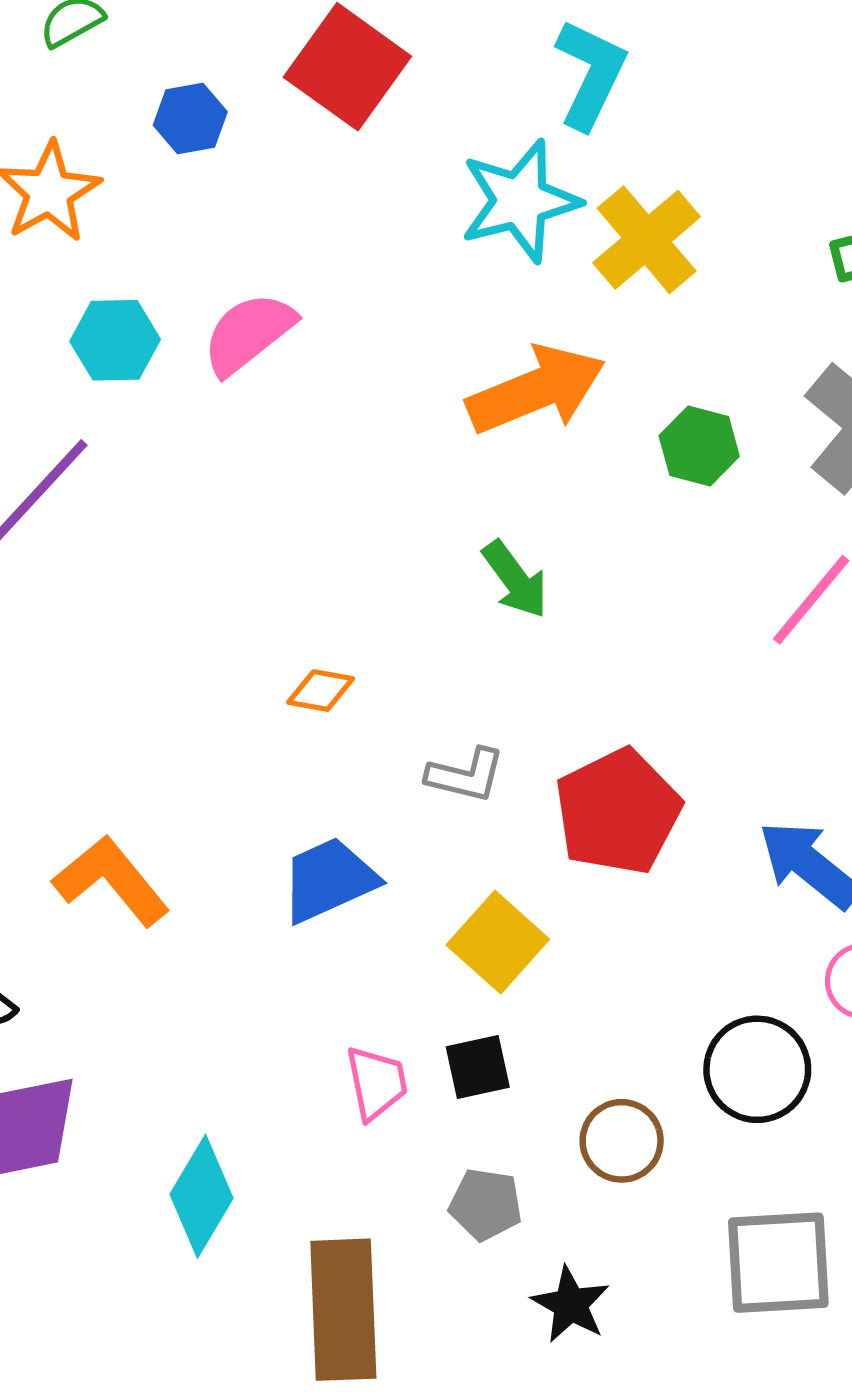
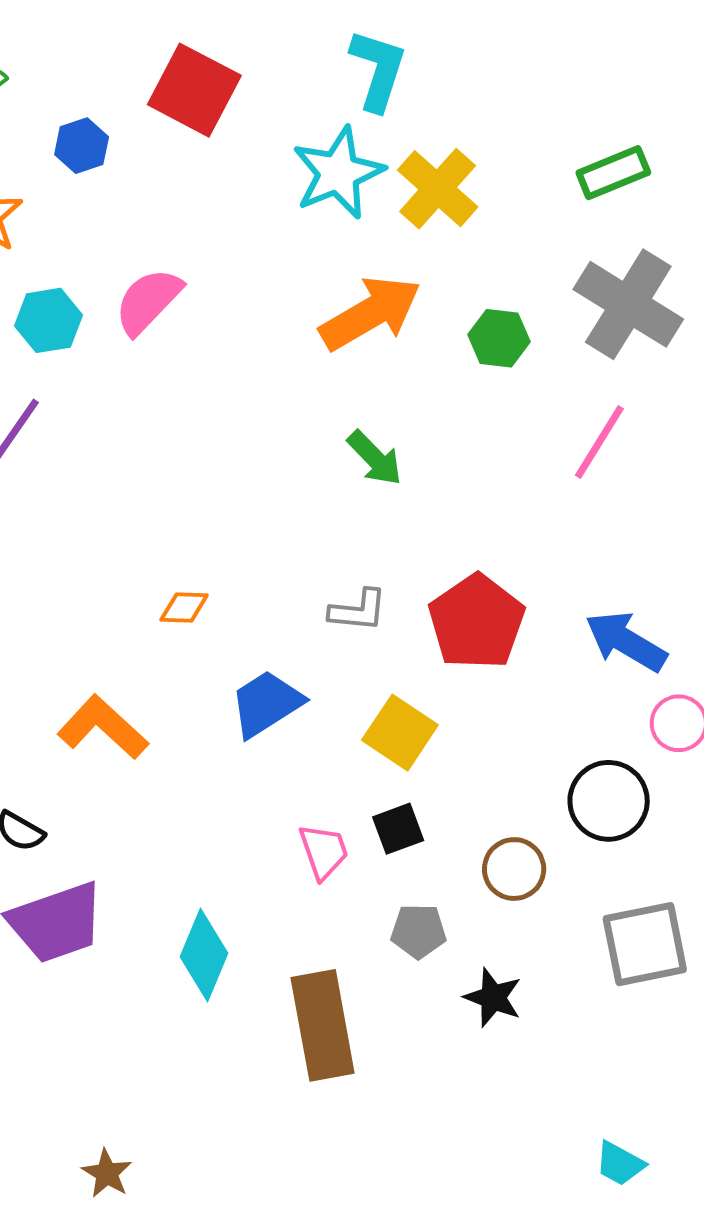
orange diamond: (321, 691) -> (184, 607), moved

